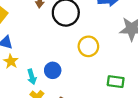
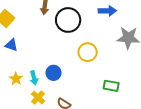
yellow star: (11, 61) -> (16, 79), moved

